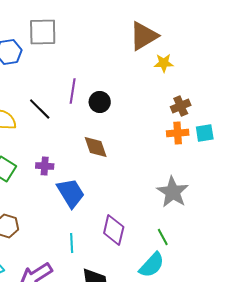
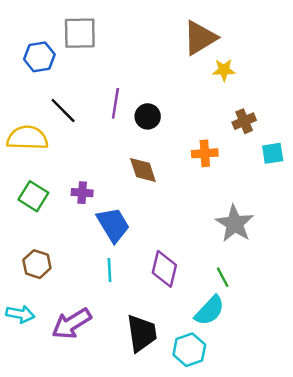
black line: (40, 109) -> (63, 110), moved
orange cross: (178, 133) -> (205, 153), moved
cyan line: (72, 243) -> (110, 270), moved

